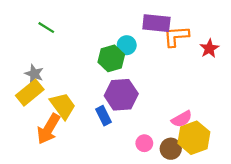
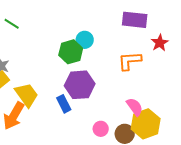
purple rectangle: (156, 23) -> (135, 20), moved
orange L-shape: (176, 36) -> (130, 61), moved
pink semicircle: (182, 119) -> (135, 107), turned -96

